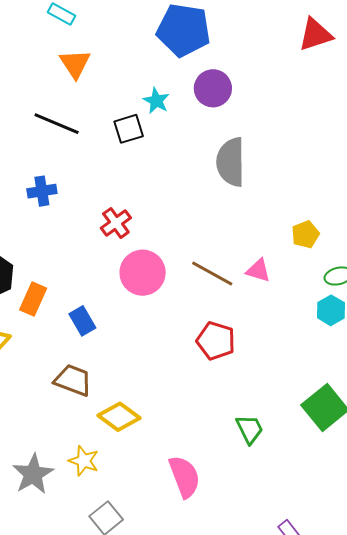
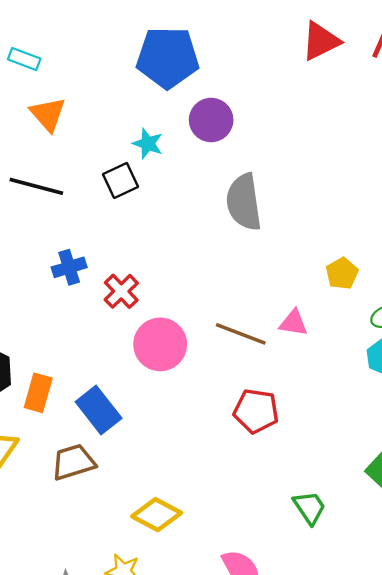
blue cross: (42, 191) -> (69, 267), moved
blue rectangle: (82, 321) -> (99, 410), size x1.4
brown trapezoid: (73, 380) -> (73, 462), moved, turned -30

